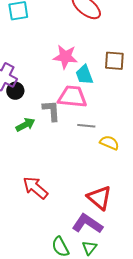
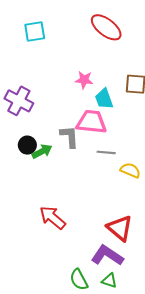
pink star: (65, 57) -> (84, 80), size x0.7
black circle: (15, 91) -> (27, 145), moved
green triangle: (89, 248) -> (109, 281), turned -49

